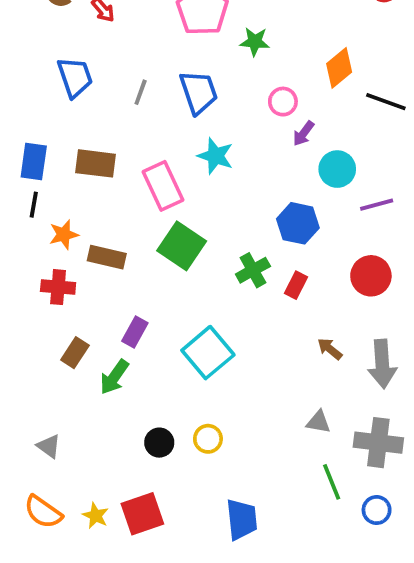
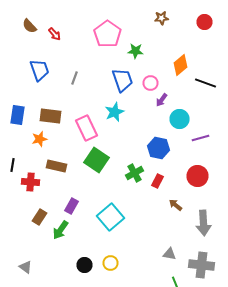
blue trapezoid: (199, 92) -> (122, 80), moved
cyan star: (215, 156) -> (114, 112), turned 30
black line: (34, 205) -> (12, 165), moved
orange star: (64, 235) -> (40, 139), moved
brown arrow: (330, 349) -> (176, 205), moved

